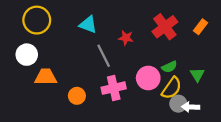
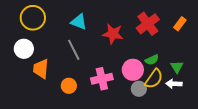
red star: (126, 38) -> (113, 34), size x1.5
gray line: (104, 56) -> (74, 50), moved
orange trapezoid: (46, 77) -> (41, 69), turned -85
gray circle: (178, 104) -> (139, 89), moved
white arrow: (191, 107) -> (174, 84), moved

